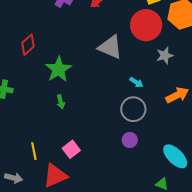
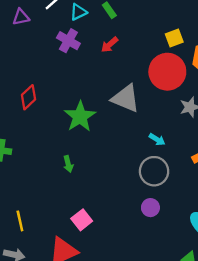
green star: (58, 69) -> (80, 116), moved
yellow line: (34, 151) -> (20, 221), moved

